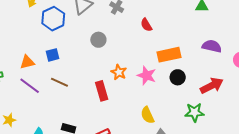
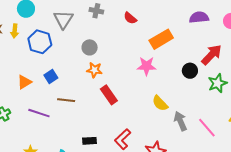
orange triangle: (27, 62) -> (24, 82), moved
orange star: (119, 72) -> (94, 70), moved
black circle: (178, 77) -> (190, 71), moved
green star: (194, 112) -> (217, 83), moved

